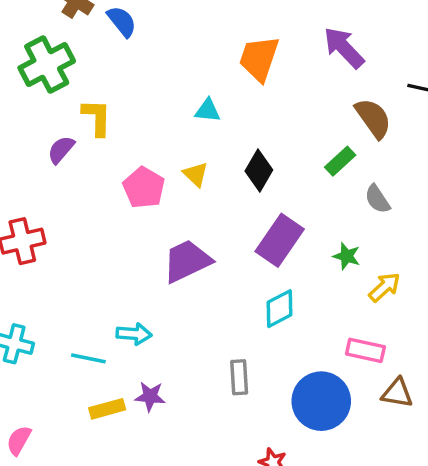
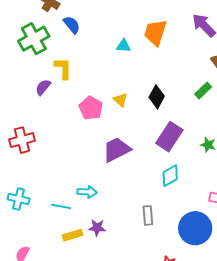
blue semicircle: (122, 21) -> (72, 25), moved
cyan triangle: (208, 110) -> (124, 46), moved

